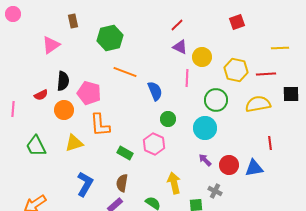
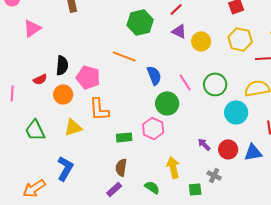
green hexagon: (110, 38) -> (140, 22), moved
pink triangle: (51, 45) -> (32, 28), moved
yellow hexagon: (236, 70) -> (240, 39), moved
pink line: (187, 78) -> (185, 82), moved, turned -36
green circle: (168, 119) -> (167, 103), size x1.5
cyan circle: (205, 128) -> (236, 112), moved
green rectangle: (125, 153) -> (124, 137), turned -35
blue L-shape: (85, 184) -> (65, 168), moved

